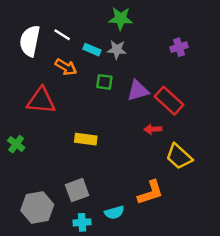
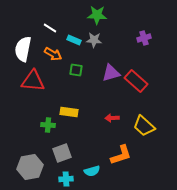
white semicircle: (30, 41) -> (23, 49), moved
green square: (104, 82) -> (76, 70), moved
red arrow: (153, 129) -> (112, 118), moved
green cross: (16, 144) -> (48, 125), moved, turned -32

